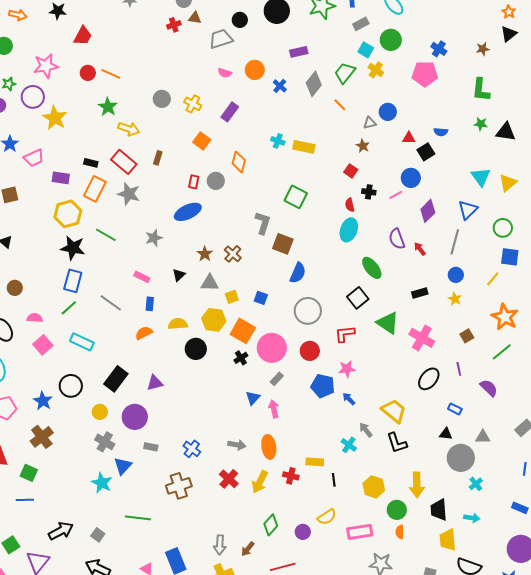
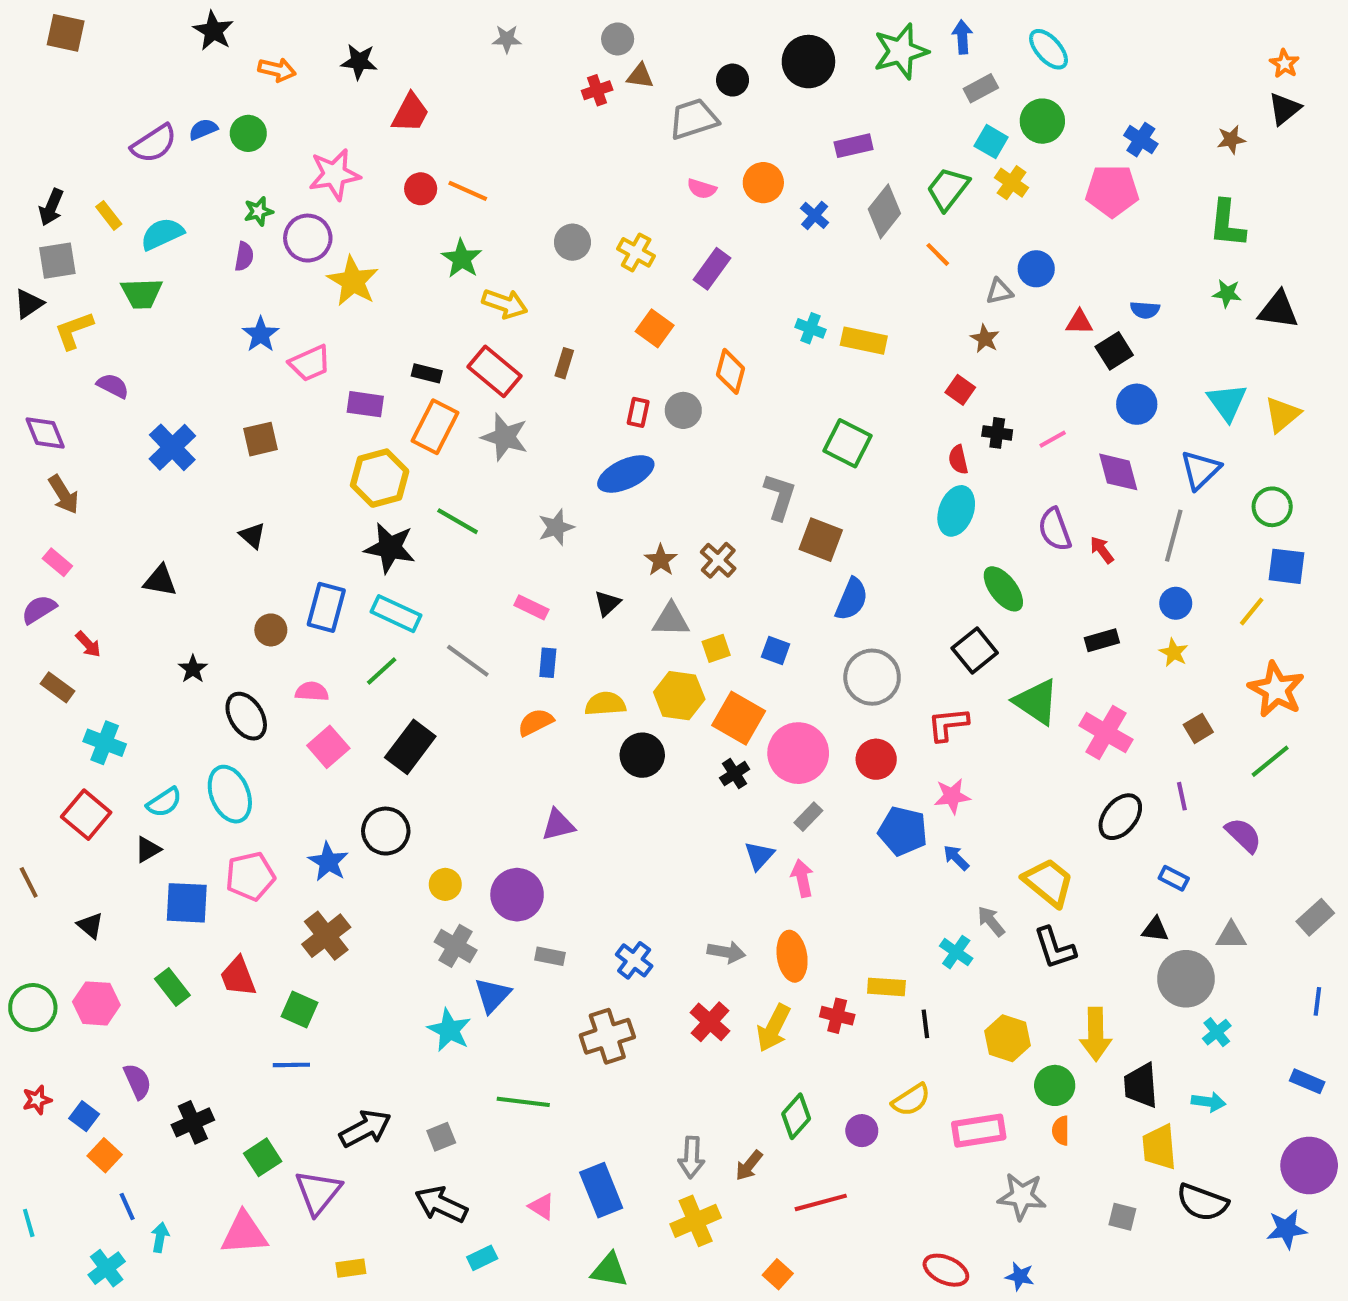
blue circle: (411, 178) -> (1137, 404), moved
purple diamond: (428, 211) -> (1118, 472), turned -60
blue rectangle: (73, 281) -> (326, 607), moved
cyan rectangle: (82, 342) -> (396, 614), moved
black rectangle: (116, 379) -> (410, 747), moved
gray square: (98, 535) -> (441, 1137), turned 32

